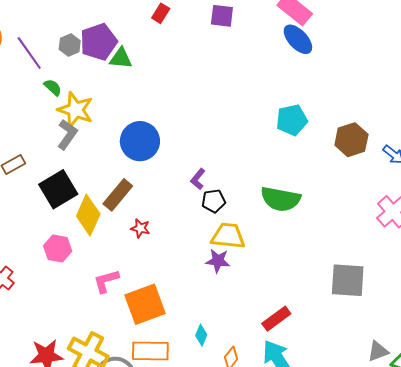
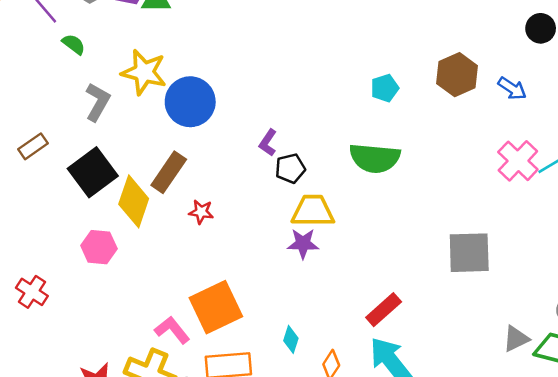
yellow star: (75, 110) -> (144, 72), moved
cyan pentagon: (292, 120) -> (385, 88), moved, size x0.7
pink L-shape: (106, 281) -> (172, 330), moved, turned 72

